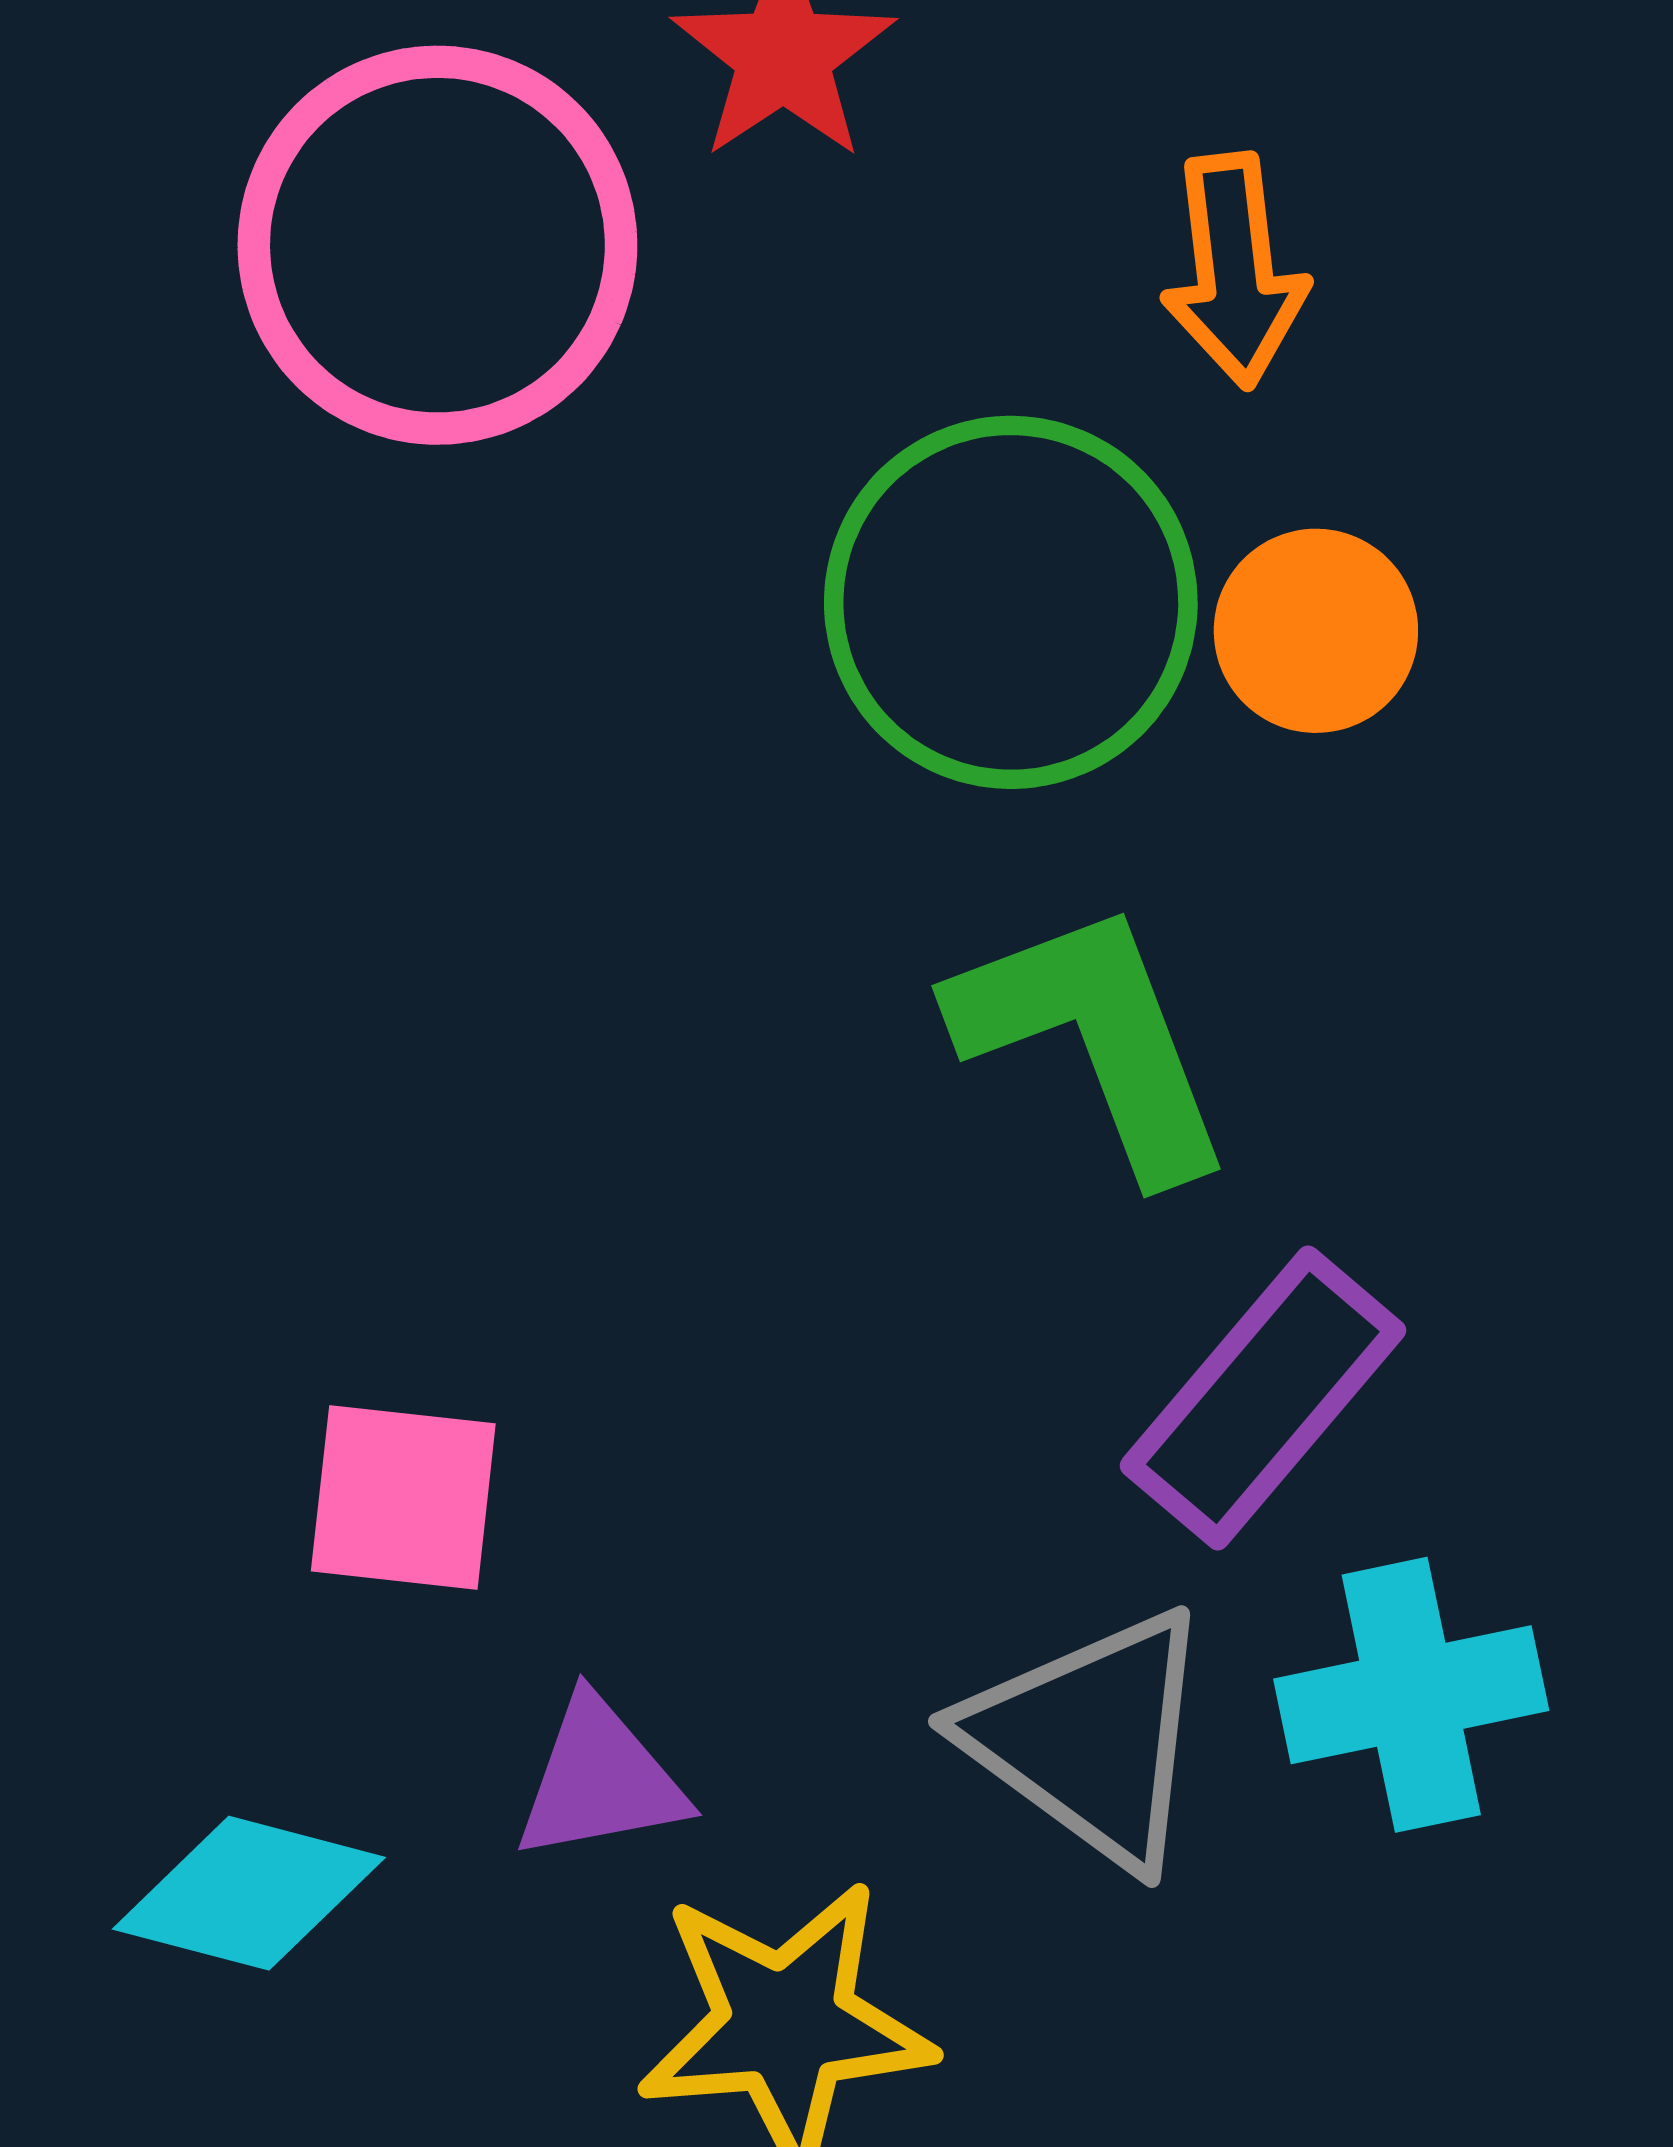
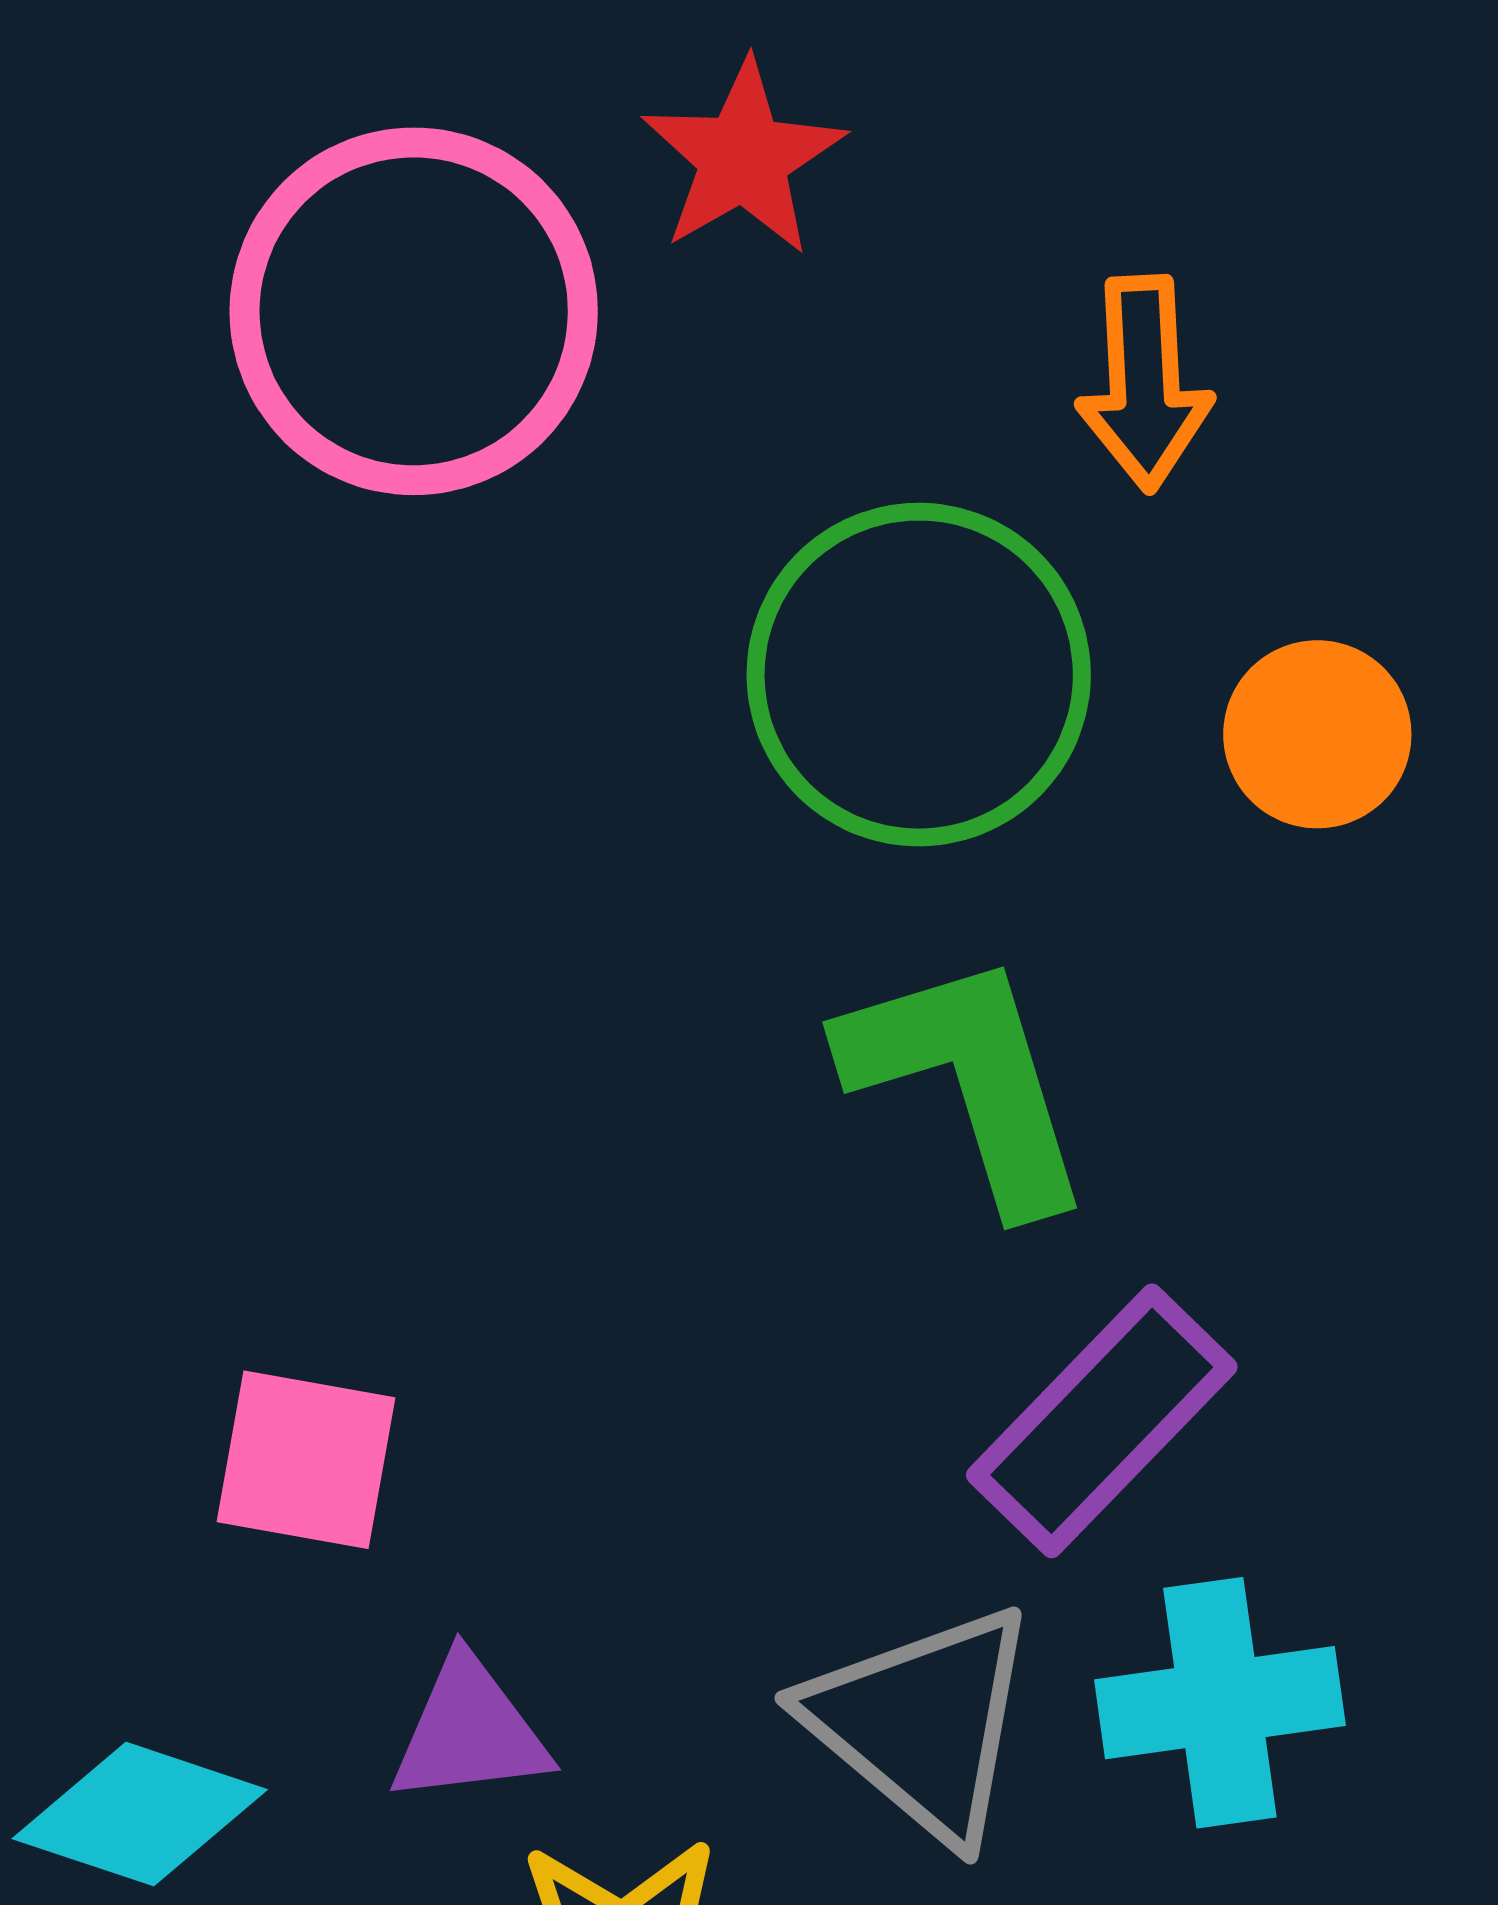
orange circle: (1316, 631) -> (1317, 734), moved

